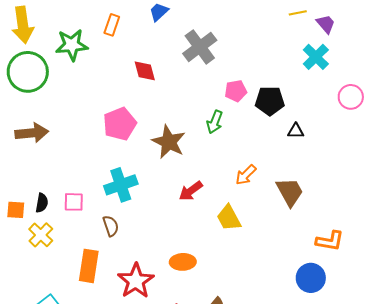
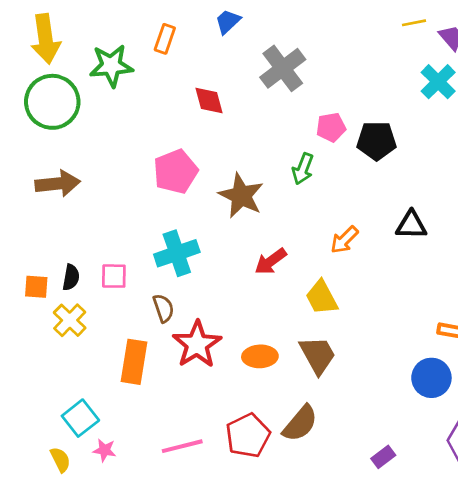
black triangle: (296, 131) -> (411, 225), moved, size x1.4
brown trapezoid: (290, 192) -> (318, 355), moved
red star: (136, 281) -> (197, 344), moved

